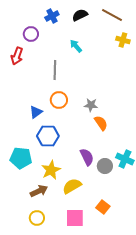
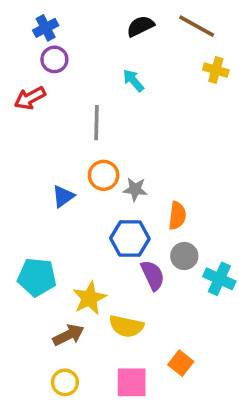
blue cross: (52, 16) -> (46, 28), moved
red arrow: (17, 56) -> (30, 98), turned 42
gray star: (91, 105) -> (135, 189), moved
orange semicircle: (101, 123) -> (177, 216), turned 42
blue hexagon: (48, 136) -> (130, 238), moved
gray circle: (105, 166) -> (184, 256), moved
yellow semicircle: (72, 186) -> (126, 326), turned -138

